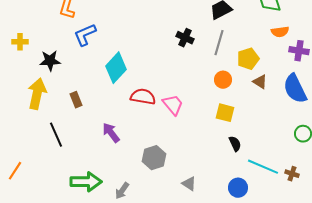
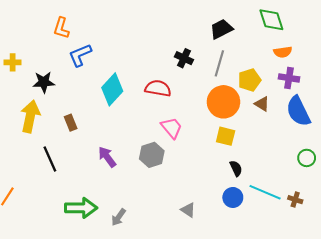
purple cross: (299, 51) -> (289, 78), moved
orange circle: (223, 80) -> (223, 102), size x1.8
red semicircle: (143, 97) -> (158, 88), moved
gray hexagon: (154, 158) -> (152, 155), moved
blue circle: (238, 188) -> (233, 197), moved

